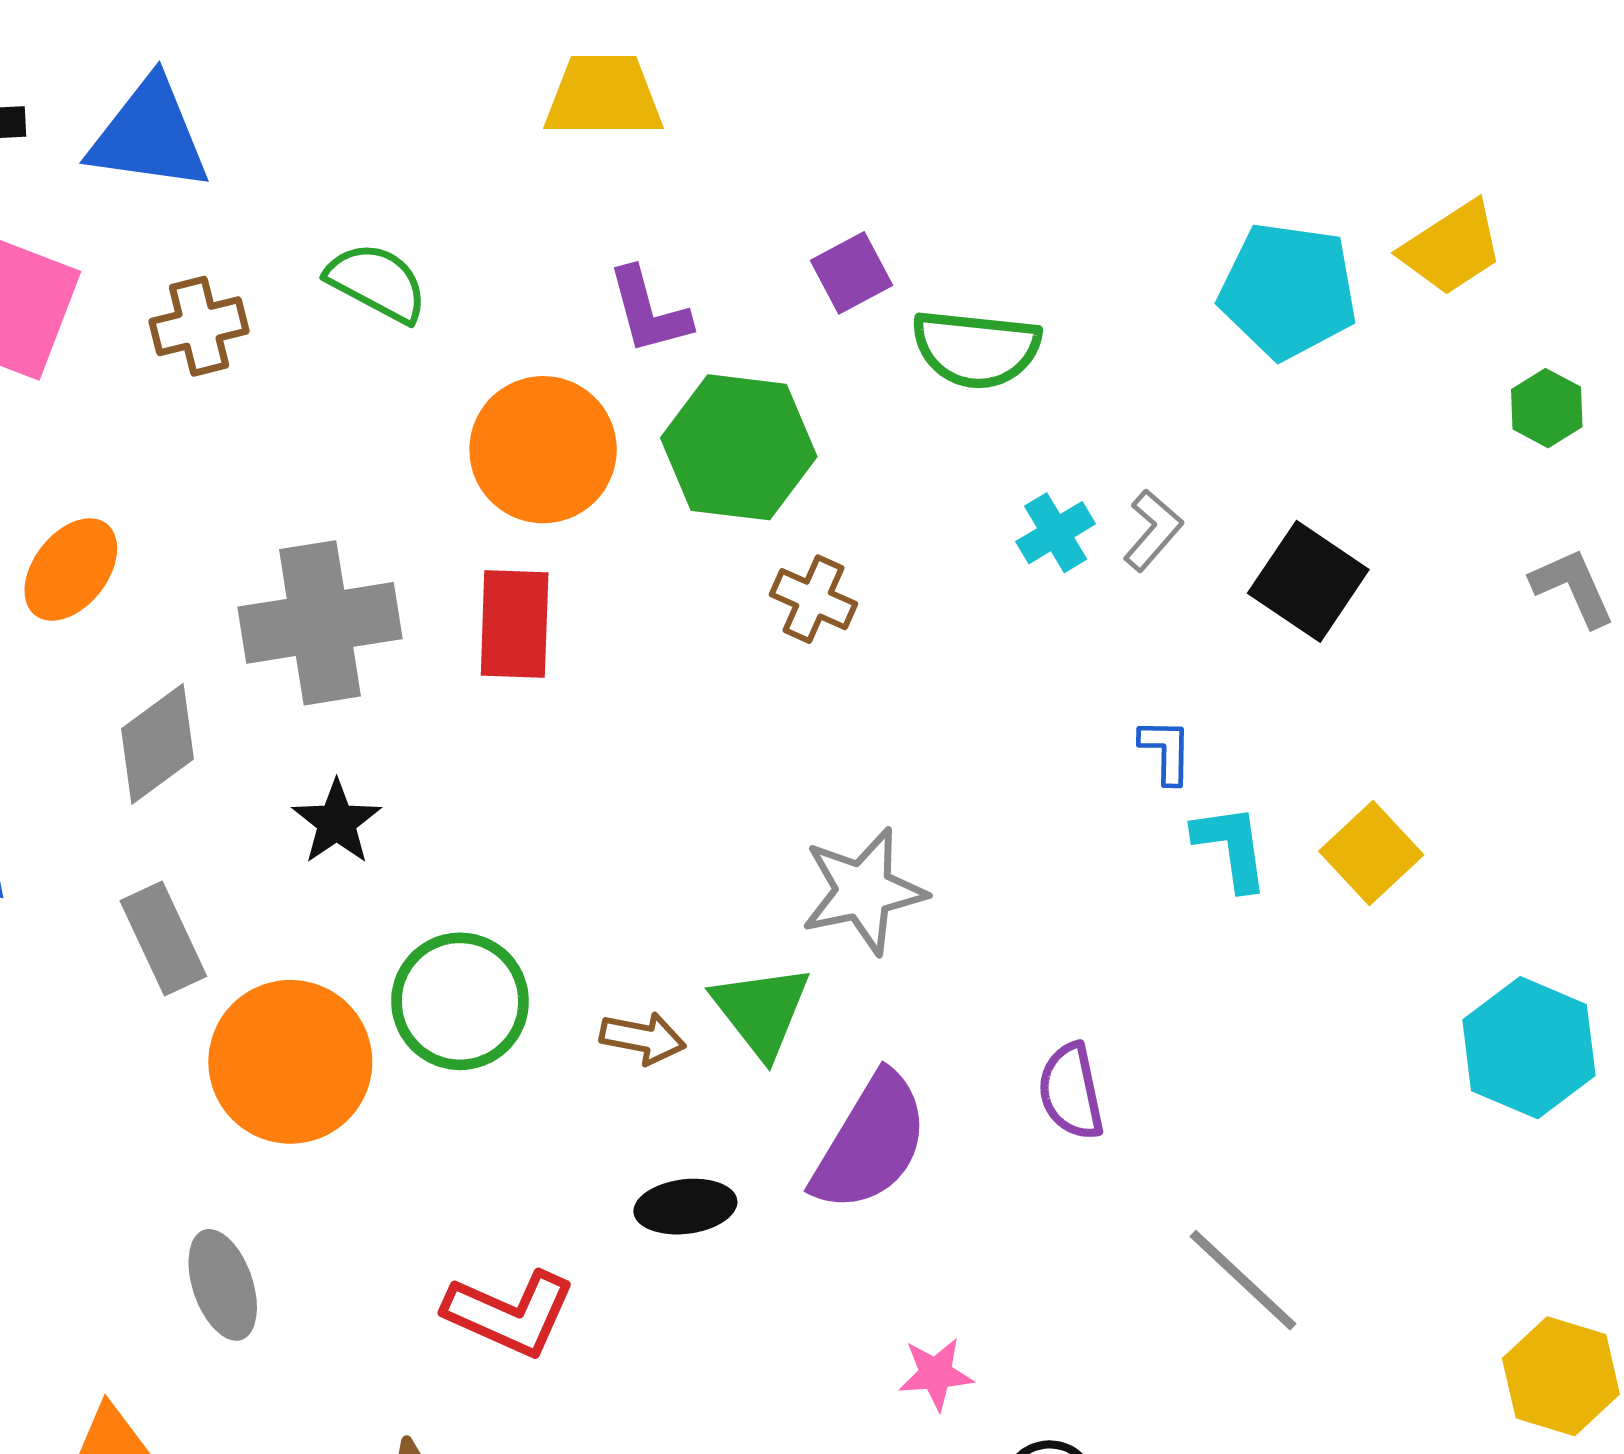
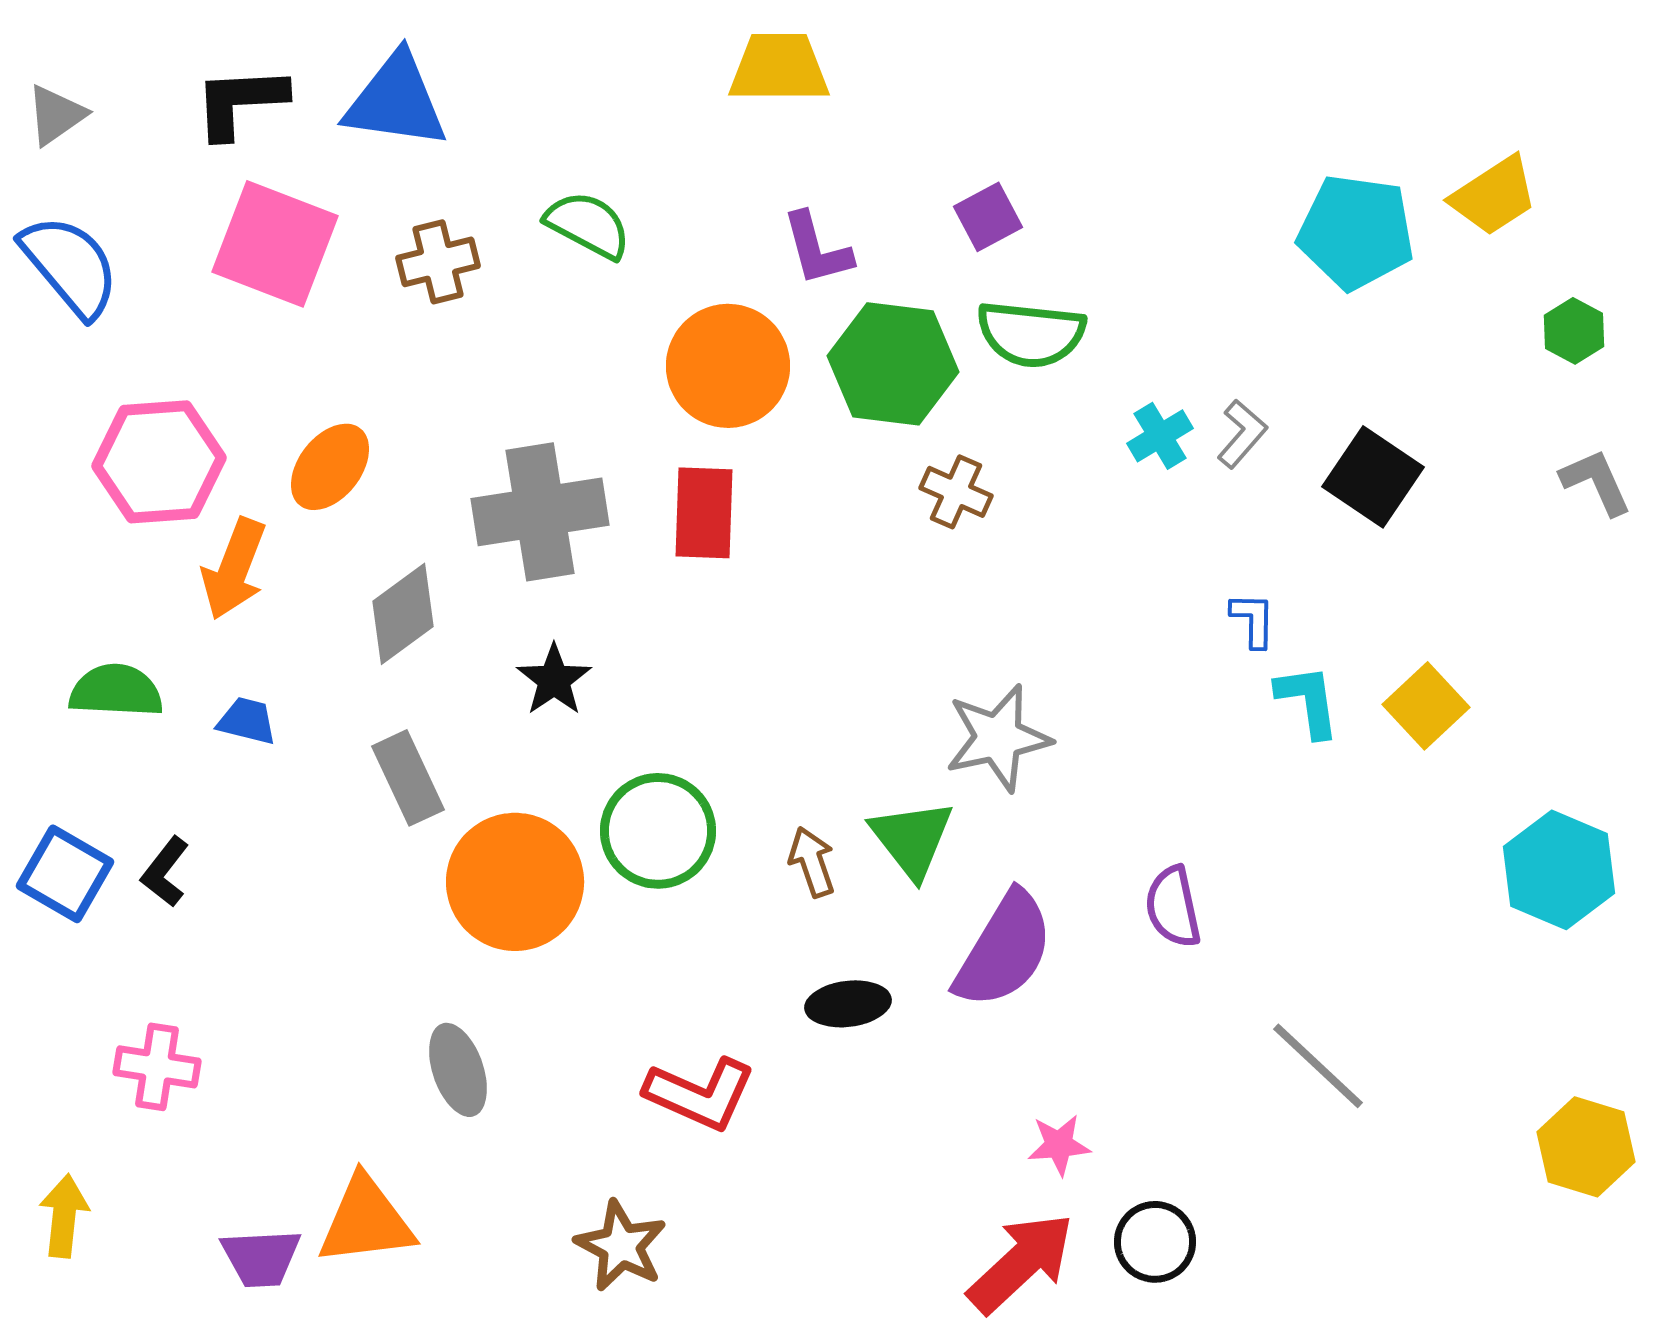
green semicircle: (976, 349) -> (1031, 334), moved
brown arrow: (643, 1038) -> (812, 862), turned -120

